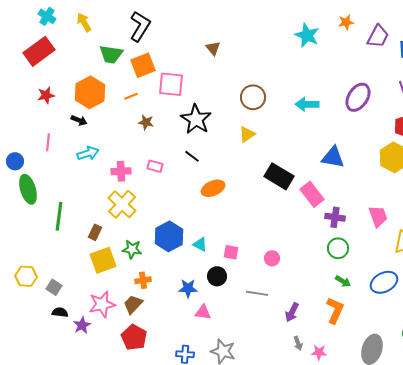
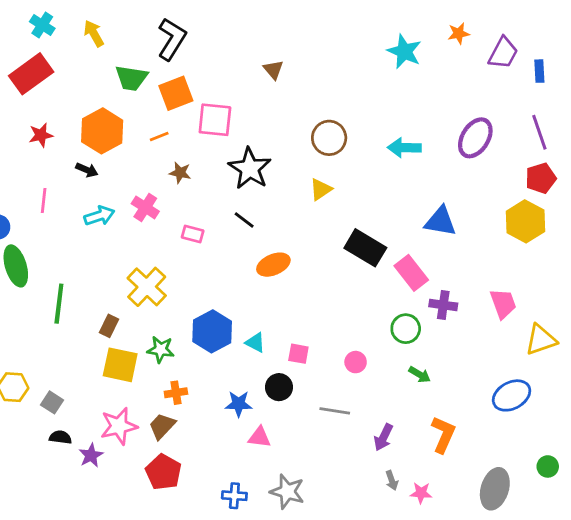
pink cross: (121, 171) -> (145, 207), moved, turned 36
green circle: (338, 248) -> (406, 329), moved
yellow square: (103, 260) -> (120, 365), turned 32
green arrow: (343, 281) -> (420, 375), moved

